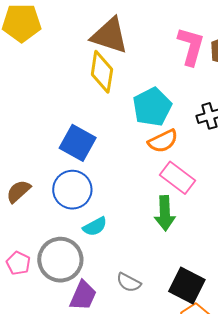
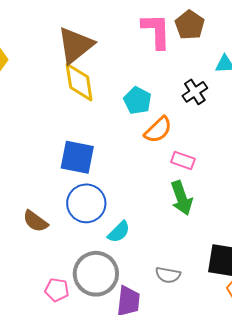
brown triangle: (110, 36) -> (76, 45), turned -39
cyan pentagon: (152, 107) -> (137, 101), size x0.7
pink rectangle: (177, 178) -> (183, 160), size x0.7
brown semicircle: (18, 191) -> (35, 221), turned -84

